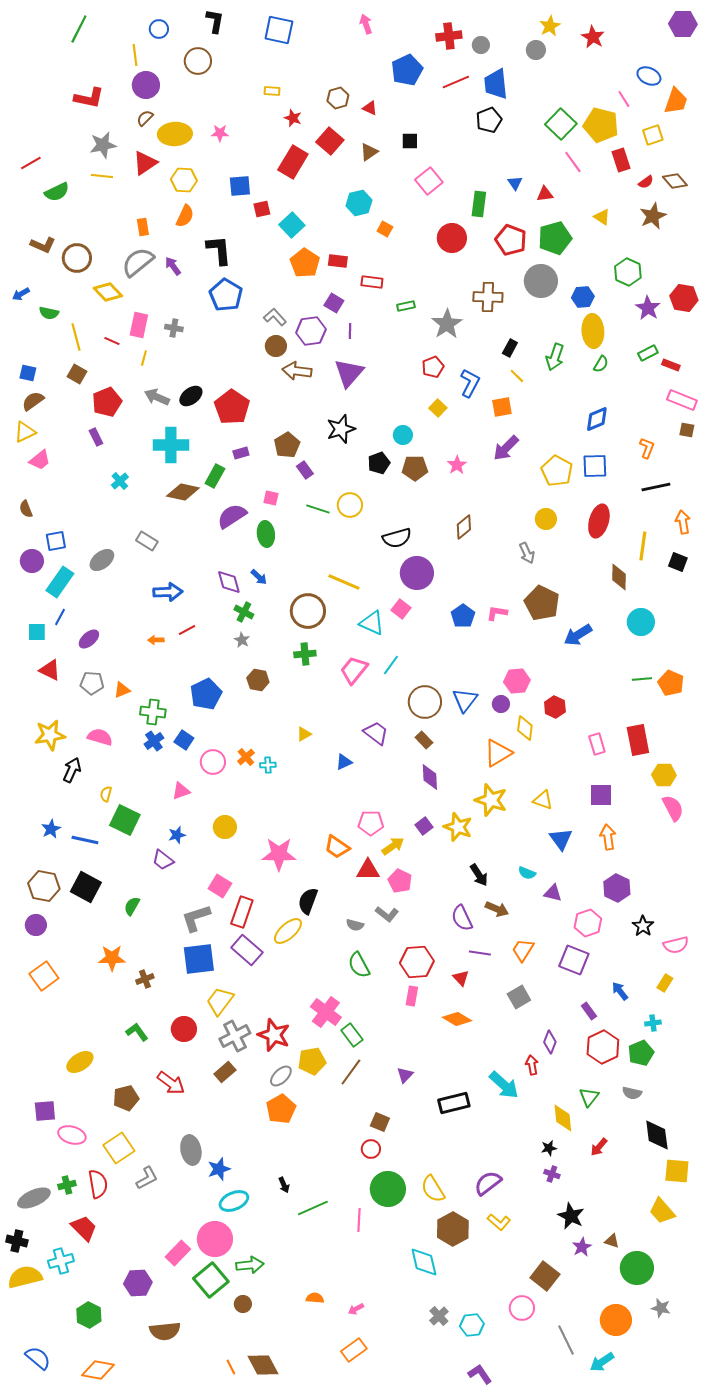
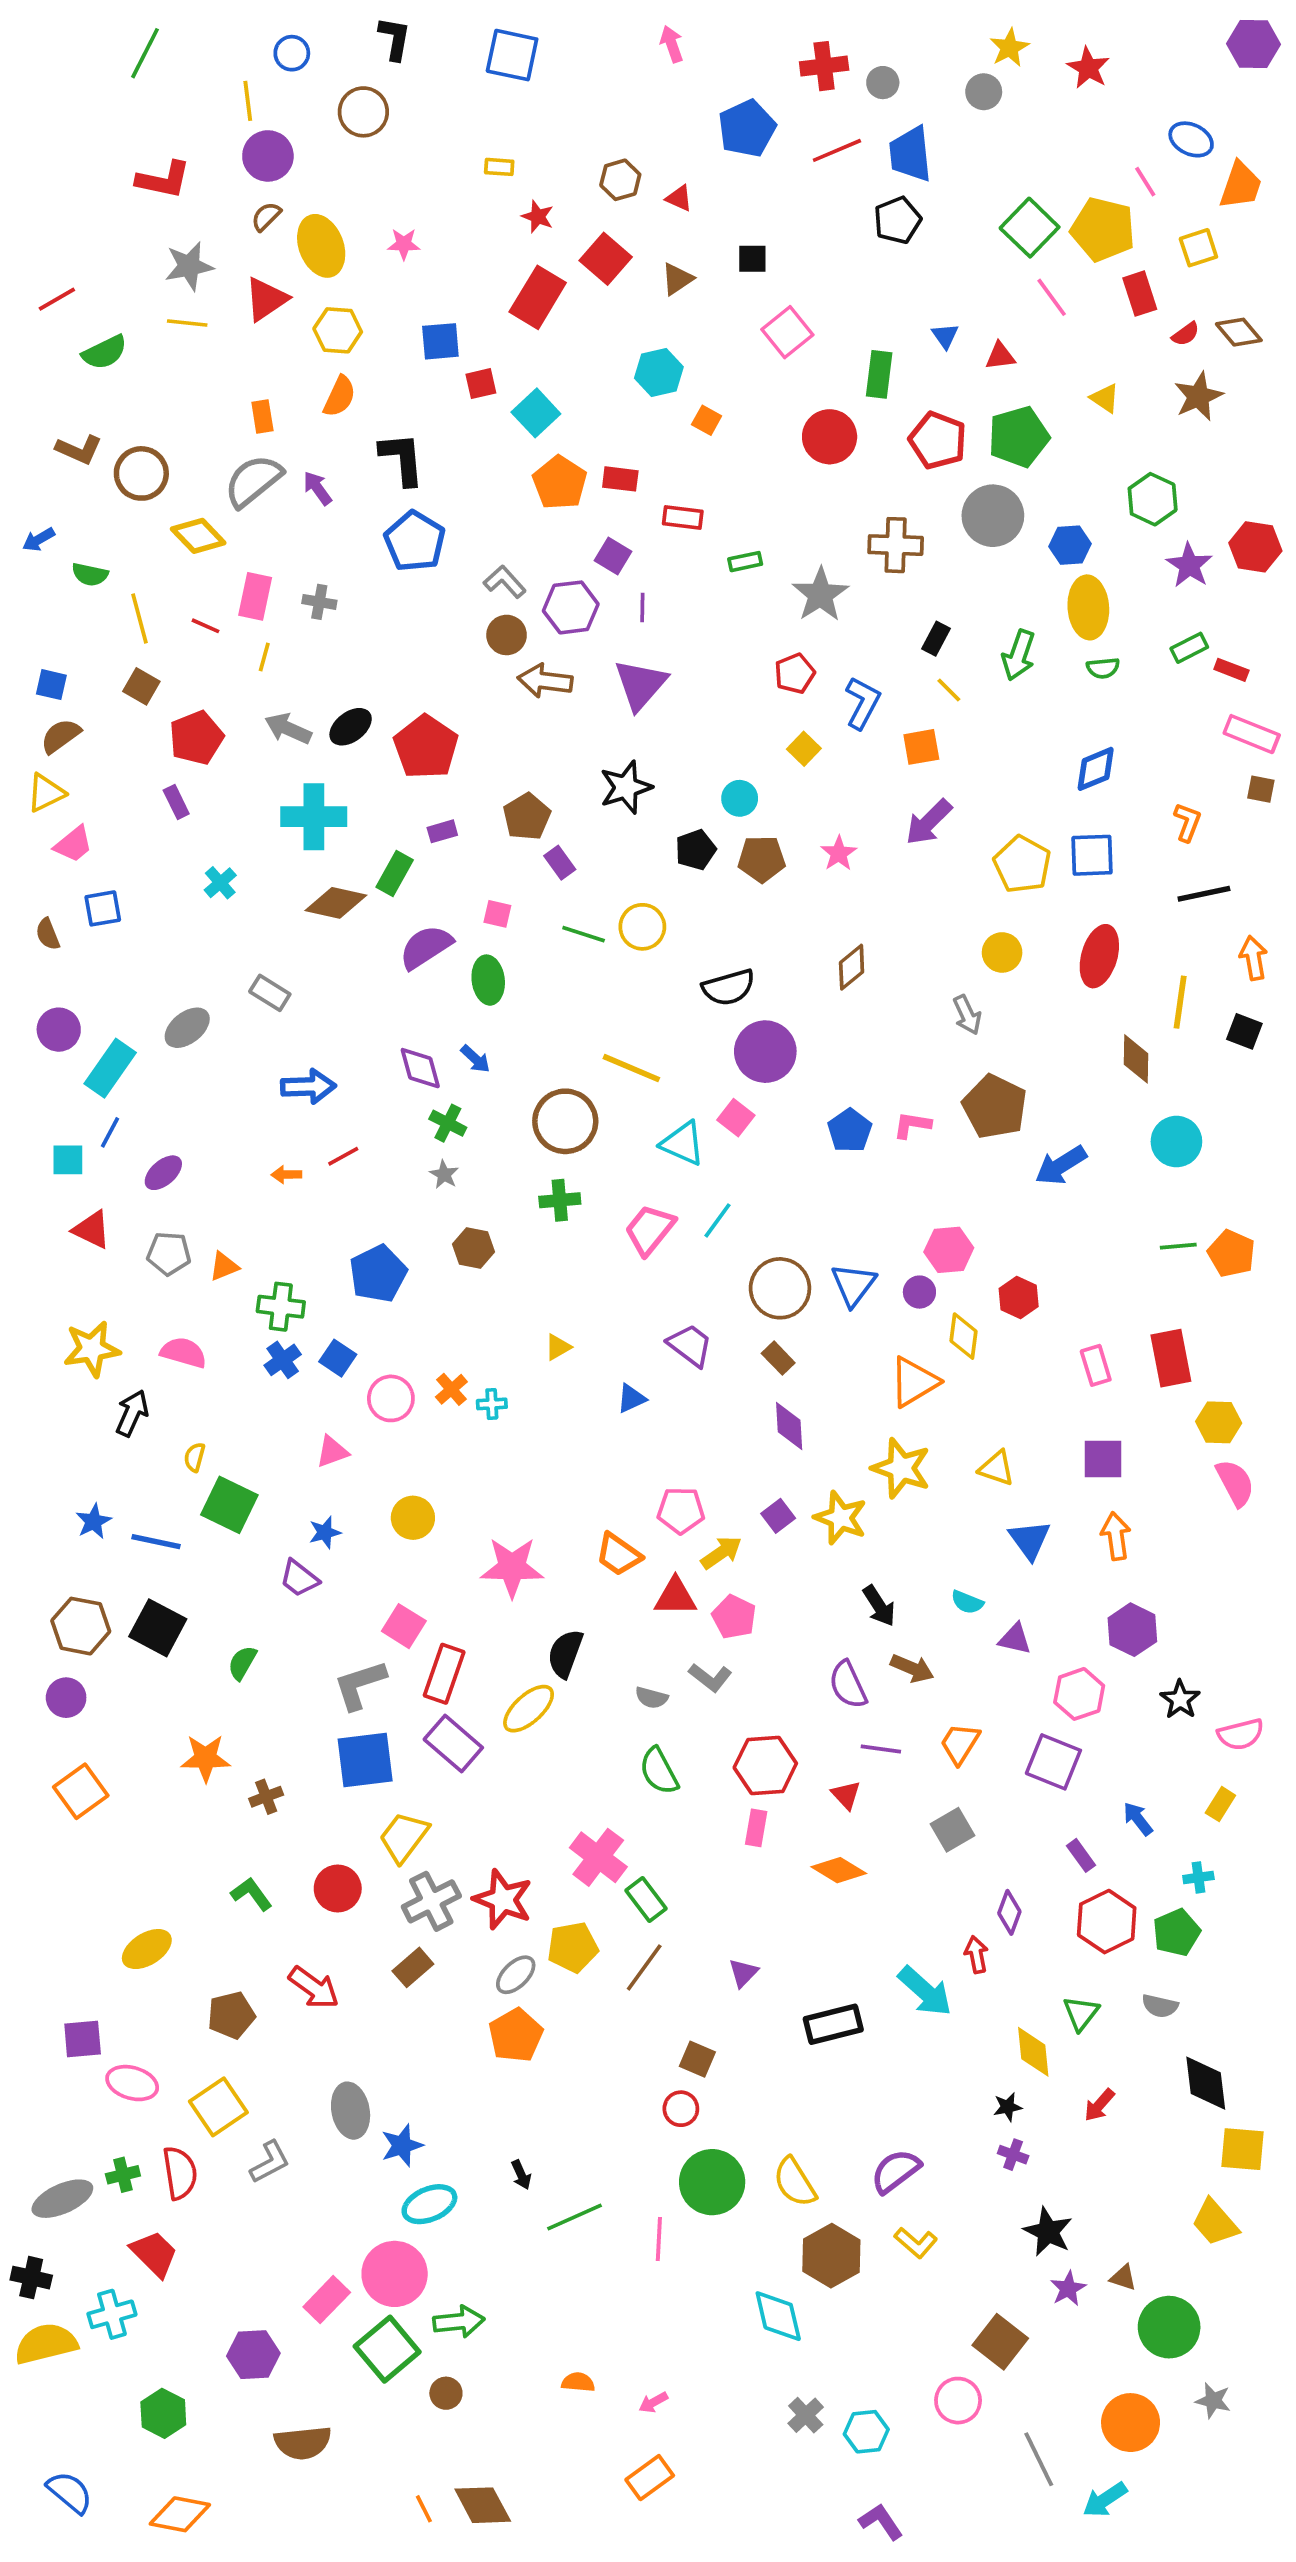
yellow ellipse: (175, 134) -> (321, 246), turned 72
green semicircle: (601, 364) -> (1103, 668), turned 54
blue square: (56, 541) -> (103, 908), moved

